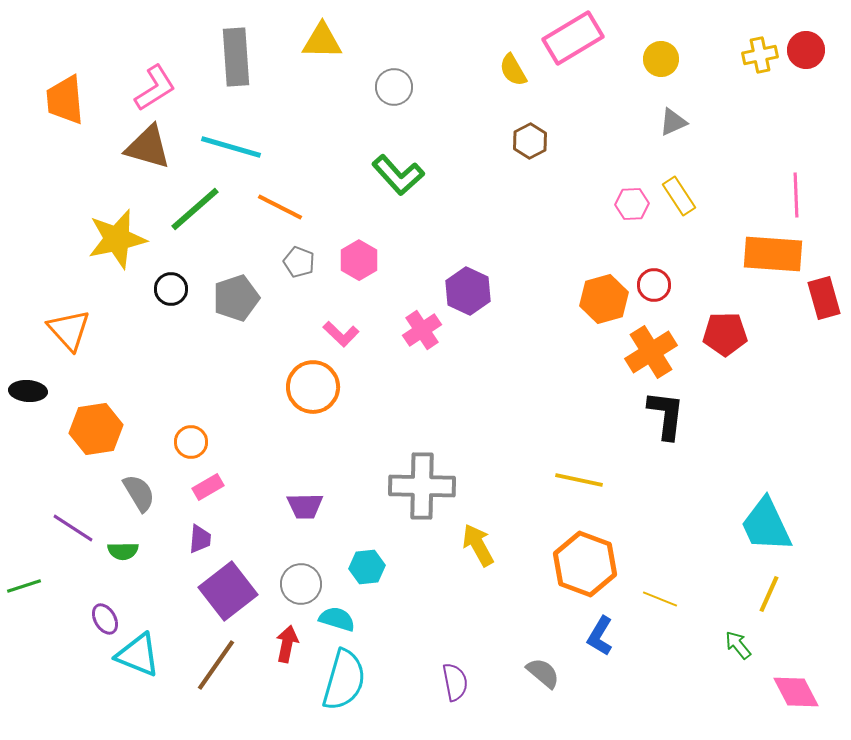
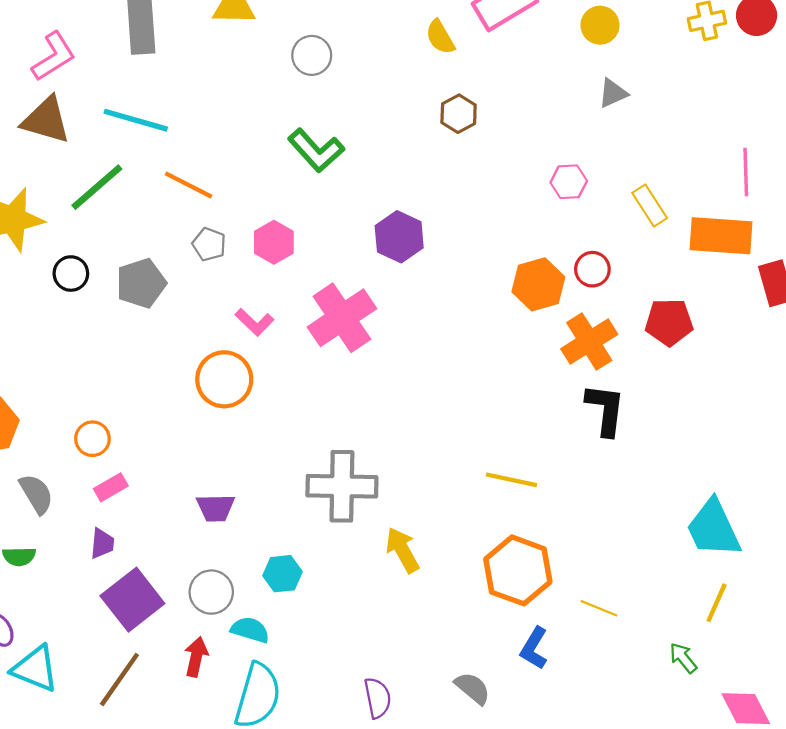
yellow rectangle: (679, 196) -> (650, 205), moved
purple hexagon: (468, 291) -> (399, 237), moved
pink cross: (422, 330) -> (342, 318), size x1.6

